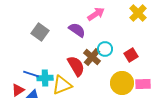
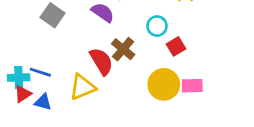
cyan circle: (105, 49) -> (157, 26), moved
cyan cross: (45, 78) -> (19, 78), moved

